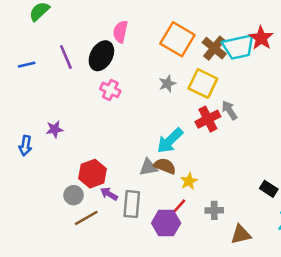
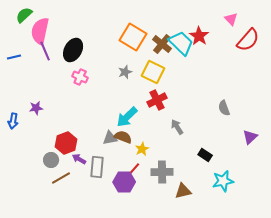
pink semicircle: (120, 32) -> (40, 31), moved, size x1.5
cyan trapezoid: (238, 47) -> (181, 43), turned -124
gray arrow: (229, 110) -> (177, 127), moved
gray cross: (214, 210) -> (162, 172), size x1.5

